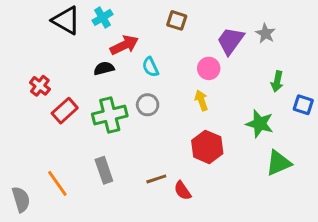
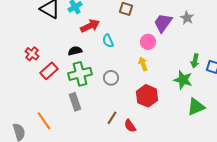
black semicircle: (104, 68) -> (75, 51), moved
green arrow: (277, 81) -> (195, 61), moved
gray circle: (148, 105) -> (111, 78), moved
gray rectangle: (104, 170) -> (75, 102), moved
brown line: (156, 179) -> (112, 118), turned -40

